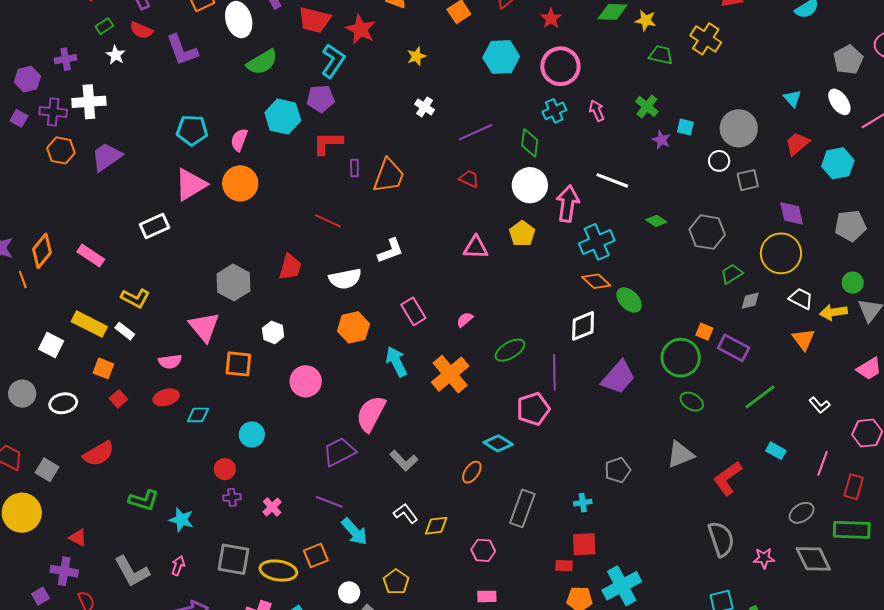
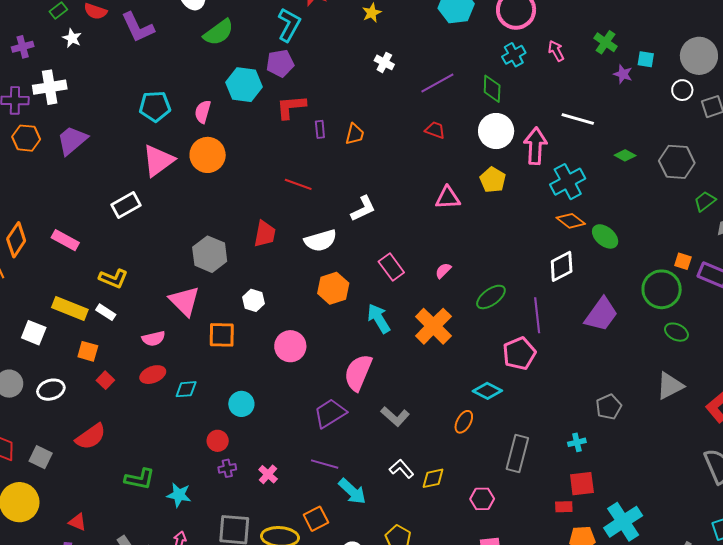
orange trapezoid: (389, 176) -> (355, 134), size x0.6

